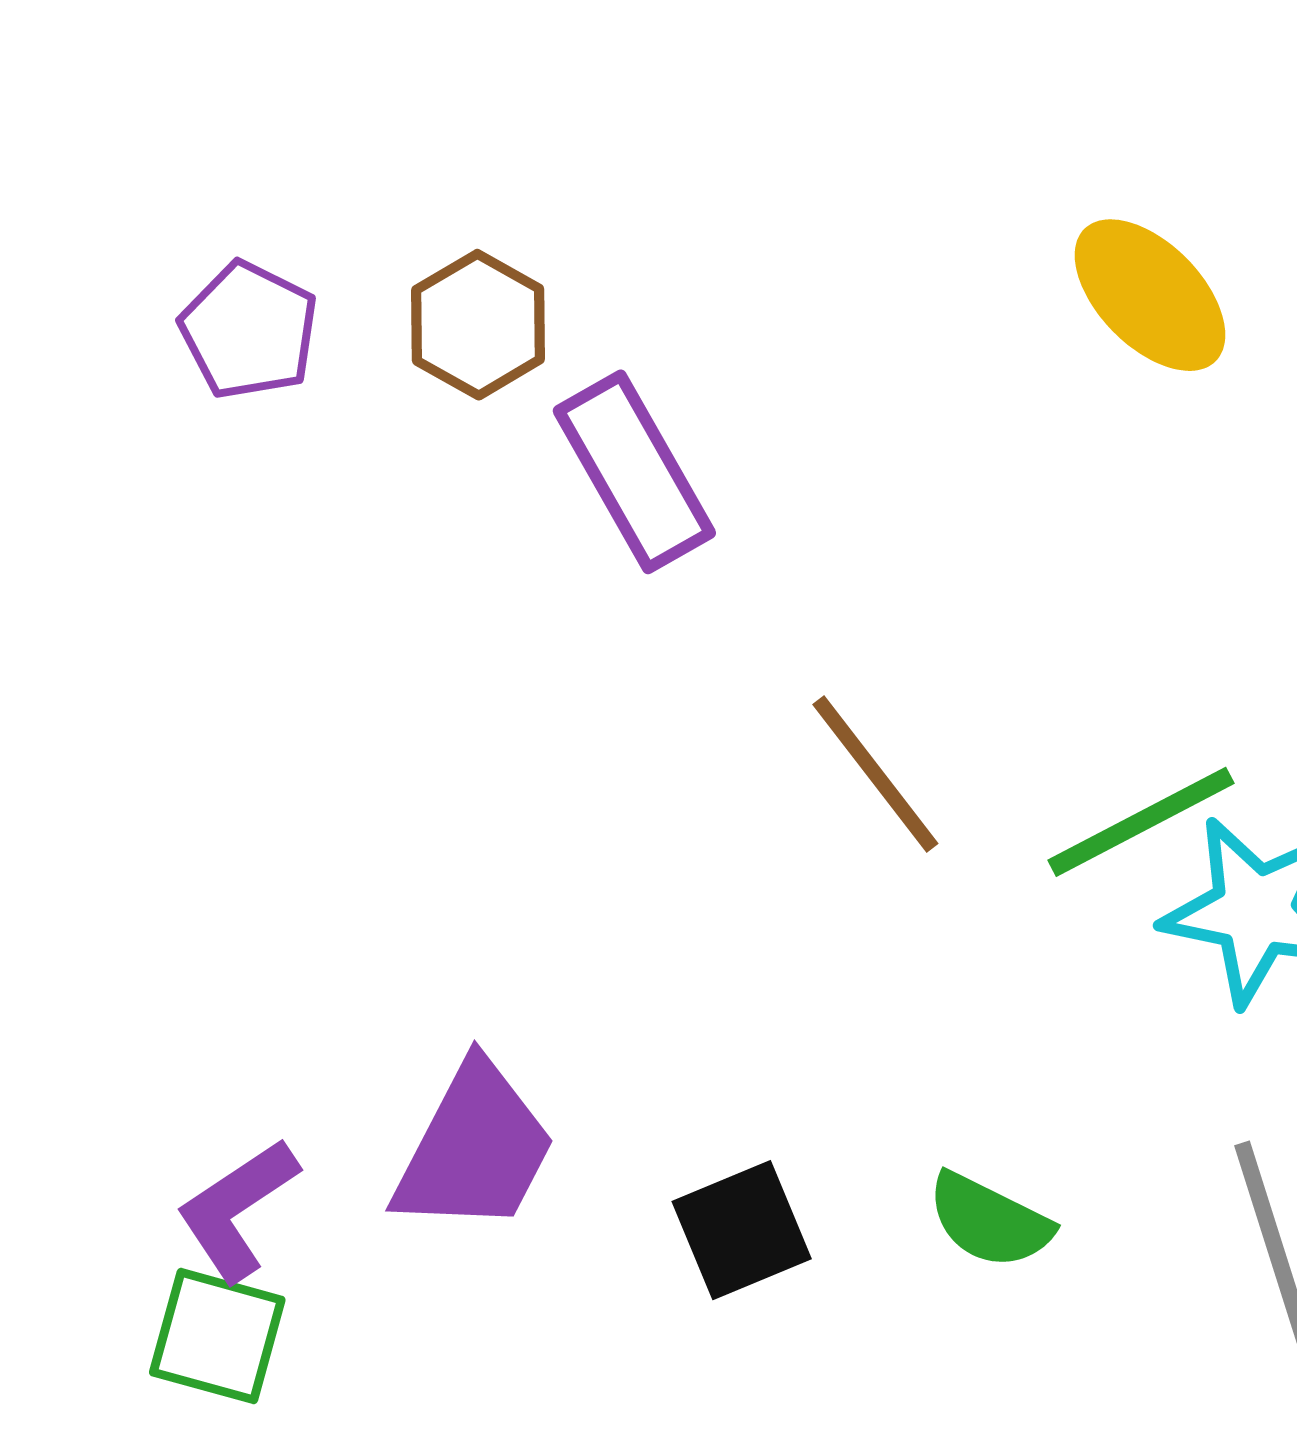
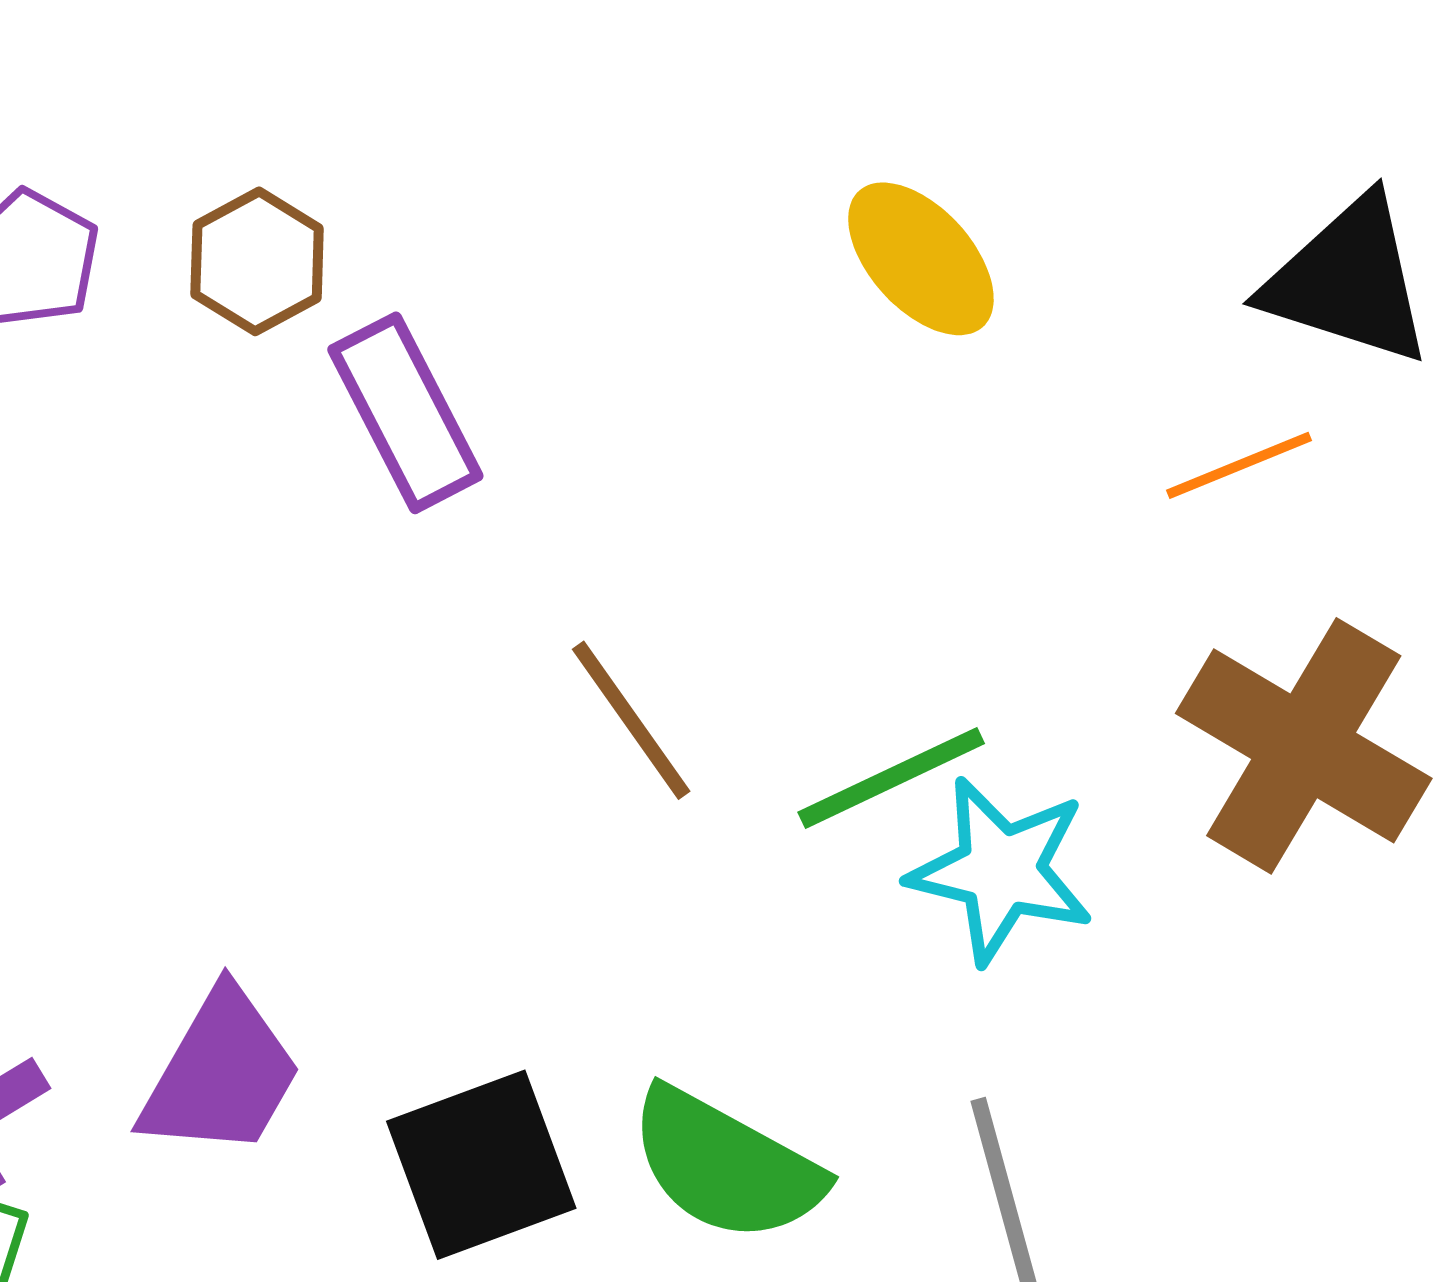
green semicircle: (989, 1221) -> (726, 1165), size x1.6
black square: (742, 1230) -> (481, 1165), size x1.4

